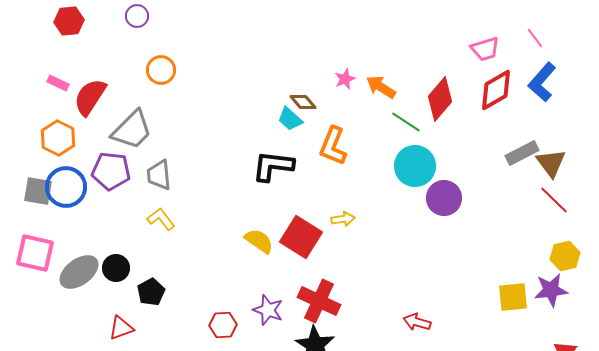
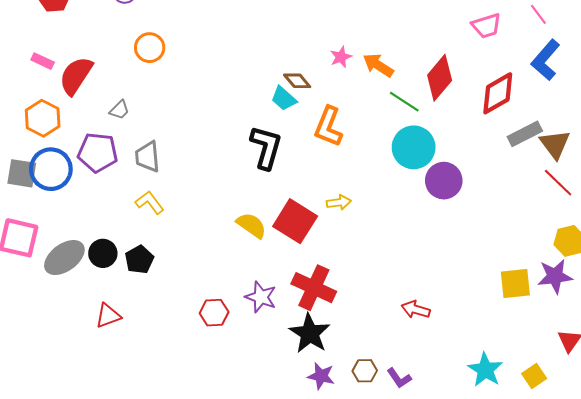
red diamond: (496, 90) -> (498, 93), moved
gray trapezoid: (132, 130) -> (119, 110), size x0.5
black L-shape: (273, 166) -> (266, 147), turned 99
black pentagon: (151, 292) -> (139, 260), moved

